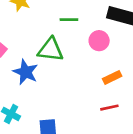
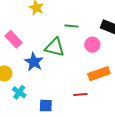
orange rectangle: (112, 77) -> (99, 74), size x1.5
red line: (109, 108) -> (80, 95), moved

